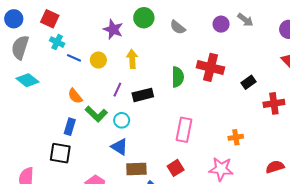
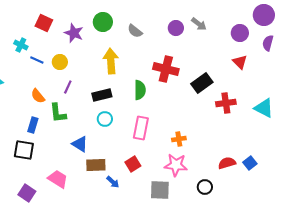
red square: (50, 19) -> (44, 23), moved
yellow arrow: (132, 59) -> (111, 61), moved, size x1.4
green semicircle: (178, 77) -> (140, 90), moved
black rectangle: (249, 82) -> (202, 83), size x1.5
purple line: (117, 90) -> (68, 87), moved
green L-shape: (96, 114) -> (58, 113), turned 40
cyan circle: (122, 120) -> (105, 119), moved
orange cross: (236, 137) -> (179, 139), moved

